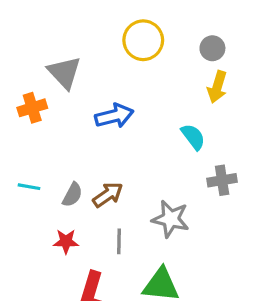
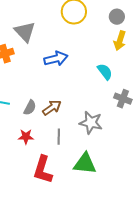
gray cross: (222, 180) -> (123, 99), turned 30

